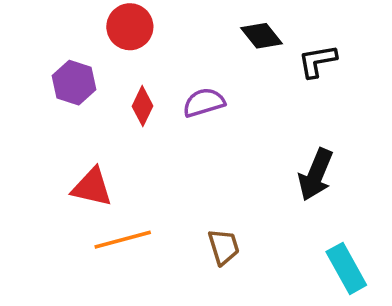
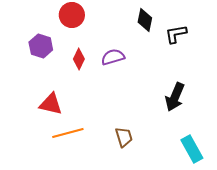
black diamond: (262, 36) -> (145, 20), turned 50

